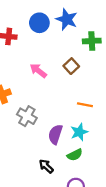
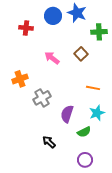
gray cross: (27, 116) -> (42, 98), turned 30
cyan star: (79, 132) -> (97, 113), moved
black arrow: (46, 166) -> (49, 142), moved

